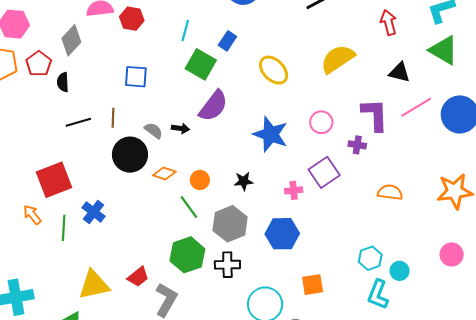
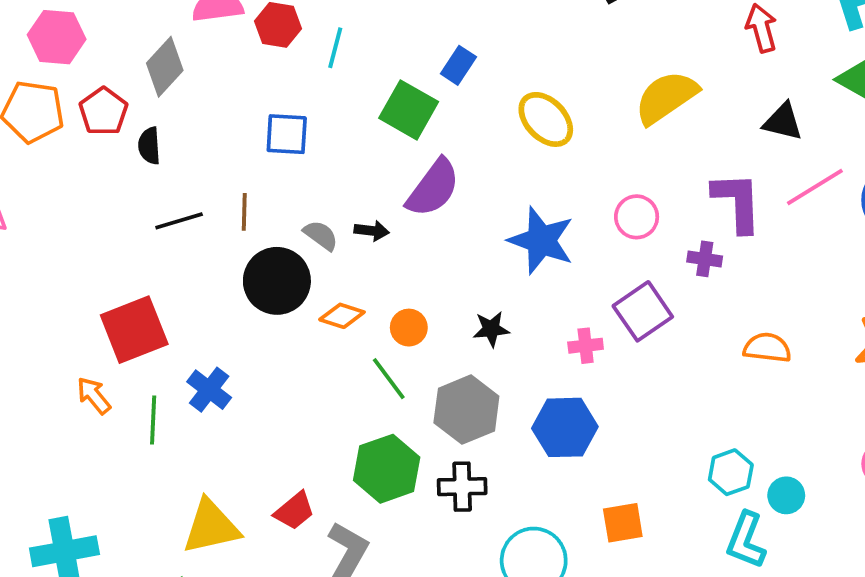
cyan line: (185, 30) -> (335, 48), moved

